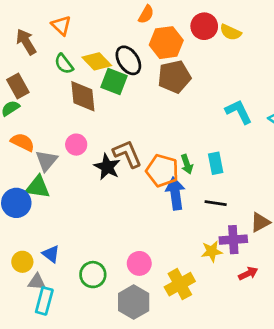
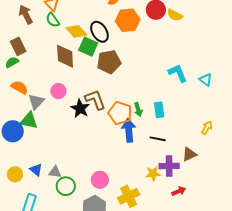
green semicircle: (64, 64) -> (53, 20), moved
brown pentagon: (174, 77) -> (109, 62), moved
gray triangle: (37, 282) -> (55, 172), moved

